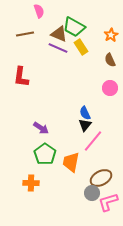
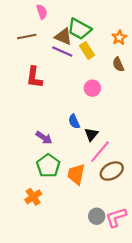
red L-shape: (21, 77) -> (34, 77), moved
pink circle: (110, 88) -> (92, 88), moved
blue semicircle: (85, 113) -> (74, 122), moved
brown ellipse: (101, 178) -> (112, 171), moved
orange cross: (31, 183) -> (33, 197), turned -35
gray circle: (92, 193) -> (97, 216), moved

